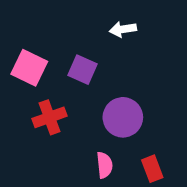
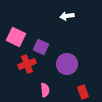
purple square: (82, 70) -> (41, 47), moved
pink semicircle: (105, 165) -> (45, 90), moved

